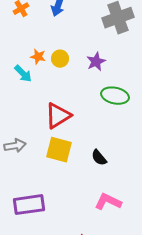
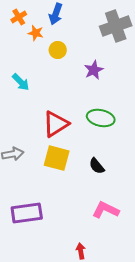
orange star: (38, 57) -> (36, 33), moved
yellow circle: (60, 59) -> (58, 50), moved
green ellipse: (115, 96) -> (101, 118), moved

